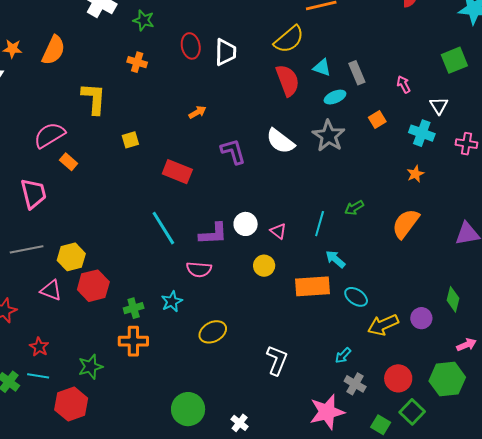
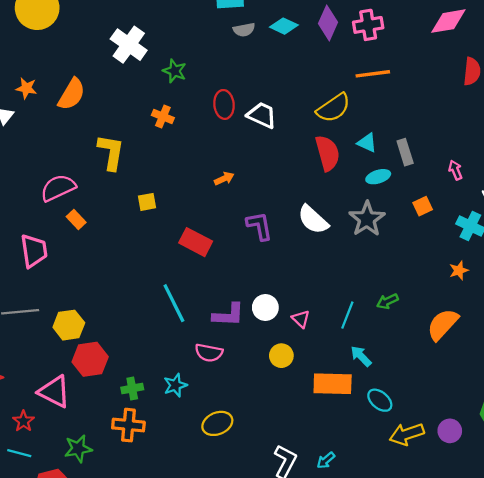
white trapezoid: (226, 52) -> (262, 115), turned -72
pink triangle: (51, 290) -> (54, 392), moved, size x1.4
cyan arrow: (343, 355) -> (326, 460), moved

